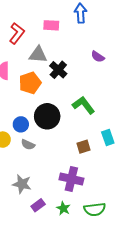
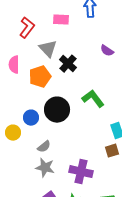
gray triangle: (38, 55) -> (48, 49), turned 42
gray semicircle: (28, 145) -> (44, 147), moved, turned -64
brown square: (84, 147) -> (112, 151), moved
gray star: (22, 184) -> (45, 168), moved

